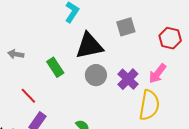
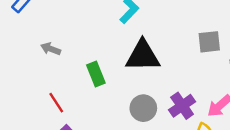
gray square: (126, 27) -> (209, 42), moved
gray circle: (96, 75) -> (143, 108), moved

